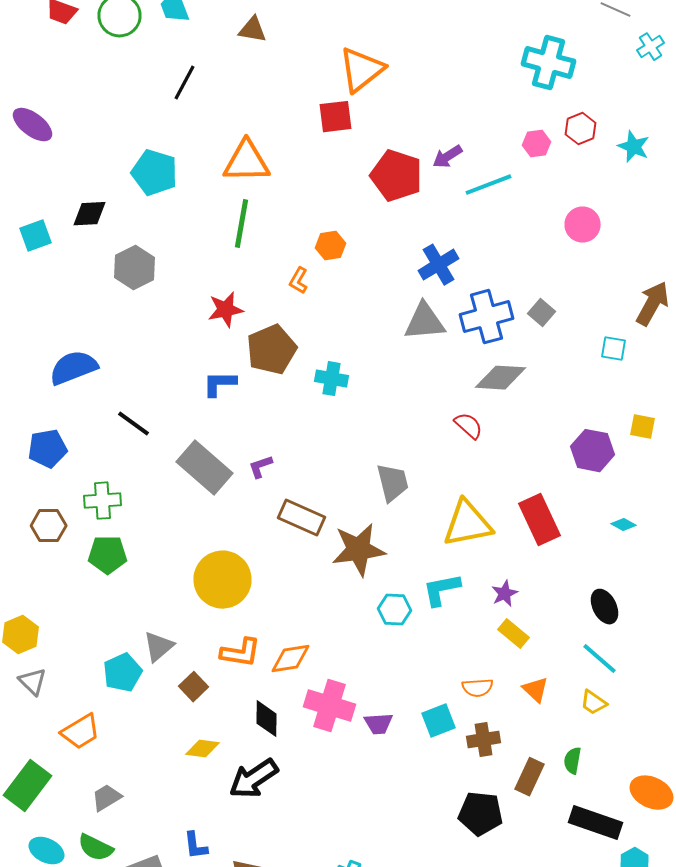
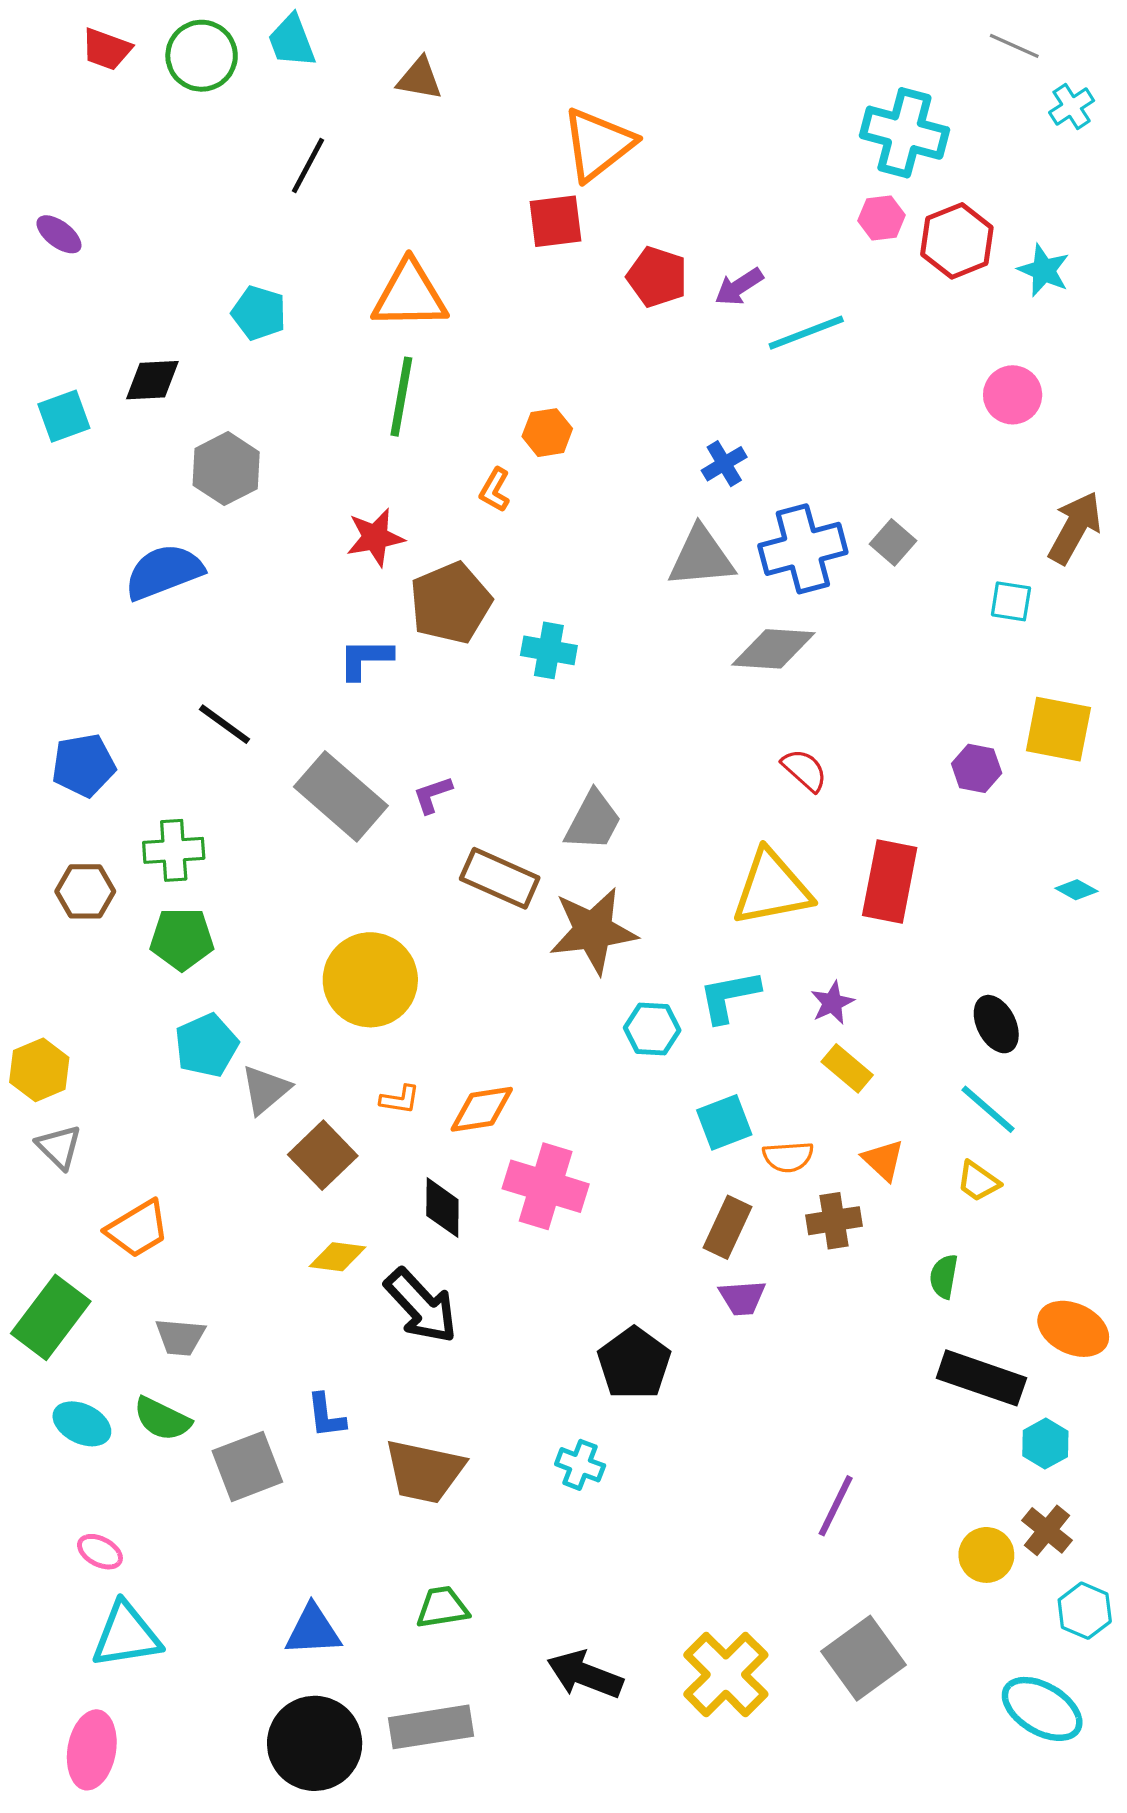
purple ellipse: (32, 125) -> (59, 234), size x0.7
red hexagon: (580, 129) -> (957, 241), size x1.4
pink hexagon: (536, 144) -> (882, 218), moved
cyan pentagon: (154, 173) -> (259, 313), size x0.7
red pentagon: (396, 176) -> (657, 277), moved, size x0.7
pink circle: (582, 225) -> (1013, 395), moved
blue cross: (438, 265) -> (724, 464), size x0.7
blue semicircle: (74, 368) -> (164, 572), moved
gray diamond: (500, 378) -> (773, 649), moved
red semicircle: (468, 426) -> (805, 770), moved
yellow square: (642, 427) -> (1058, 729), size x1.6
purple hexagon: (592, 451) -> (977, 768), size x0.7
gray trapezoid: (392, 483) -> (593, 821), moved, turned 42
red rectangle: (540, 520) -> (890, 882), turned 36
cyan diamond: (624, 525) -> (1076, 890), moved
orange L-shape: (240, 653) -> (400, 1099), size x0.6
cyan pentagon: (122, 673) -> (206, 1045), moved
brown square: (194, 687) -> (323, 1155), size x1.4
cyan square: (438, 721) -> (724, 1122), moved
purple trapezoid: (378, 724) -> (742, 1298), moved
brown cross: (484, 740) -> (834, 1221), moved
brown rectangle: (530, 777) -> (727, 1227), moved
black arrow: (254, 779) -> (421, 1306), turned -99
gray trapezoid: (106, 798) -> (180, 1337), turned -144
black pentagon: (480, 814) -> (634, 1363), moved, turned 30

